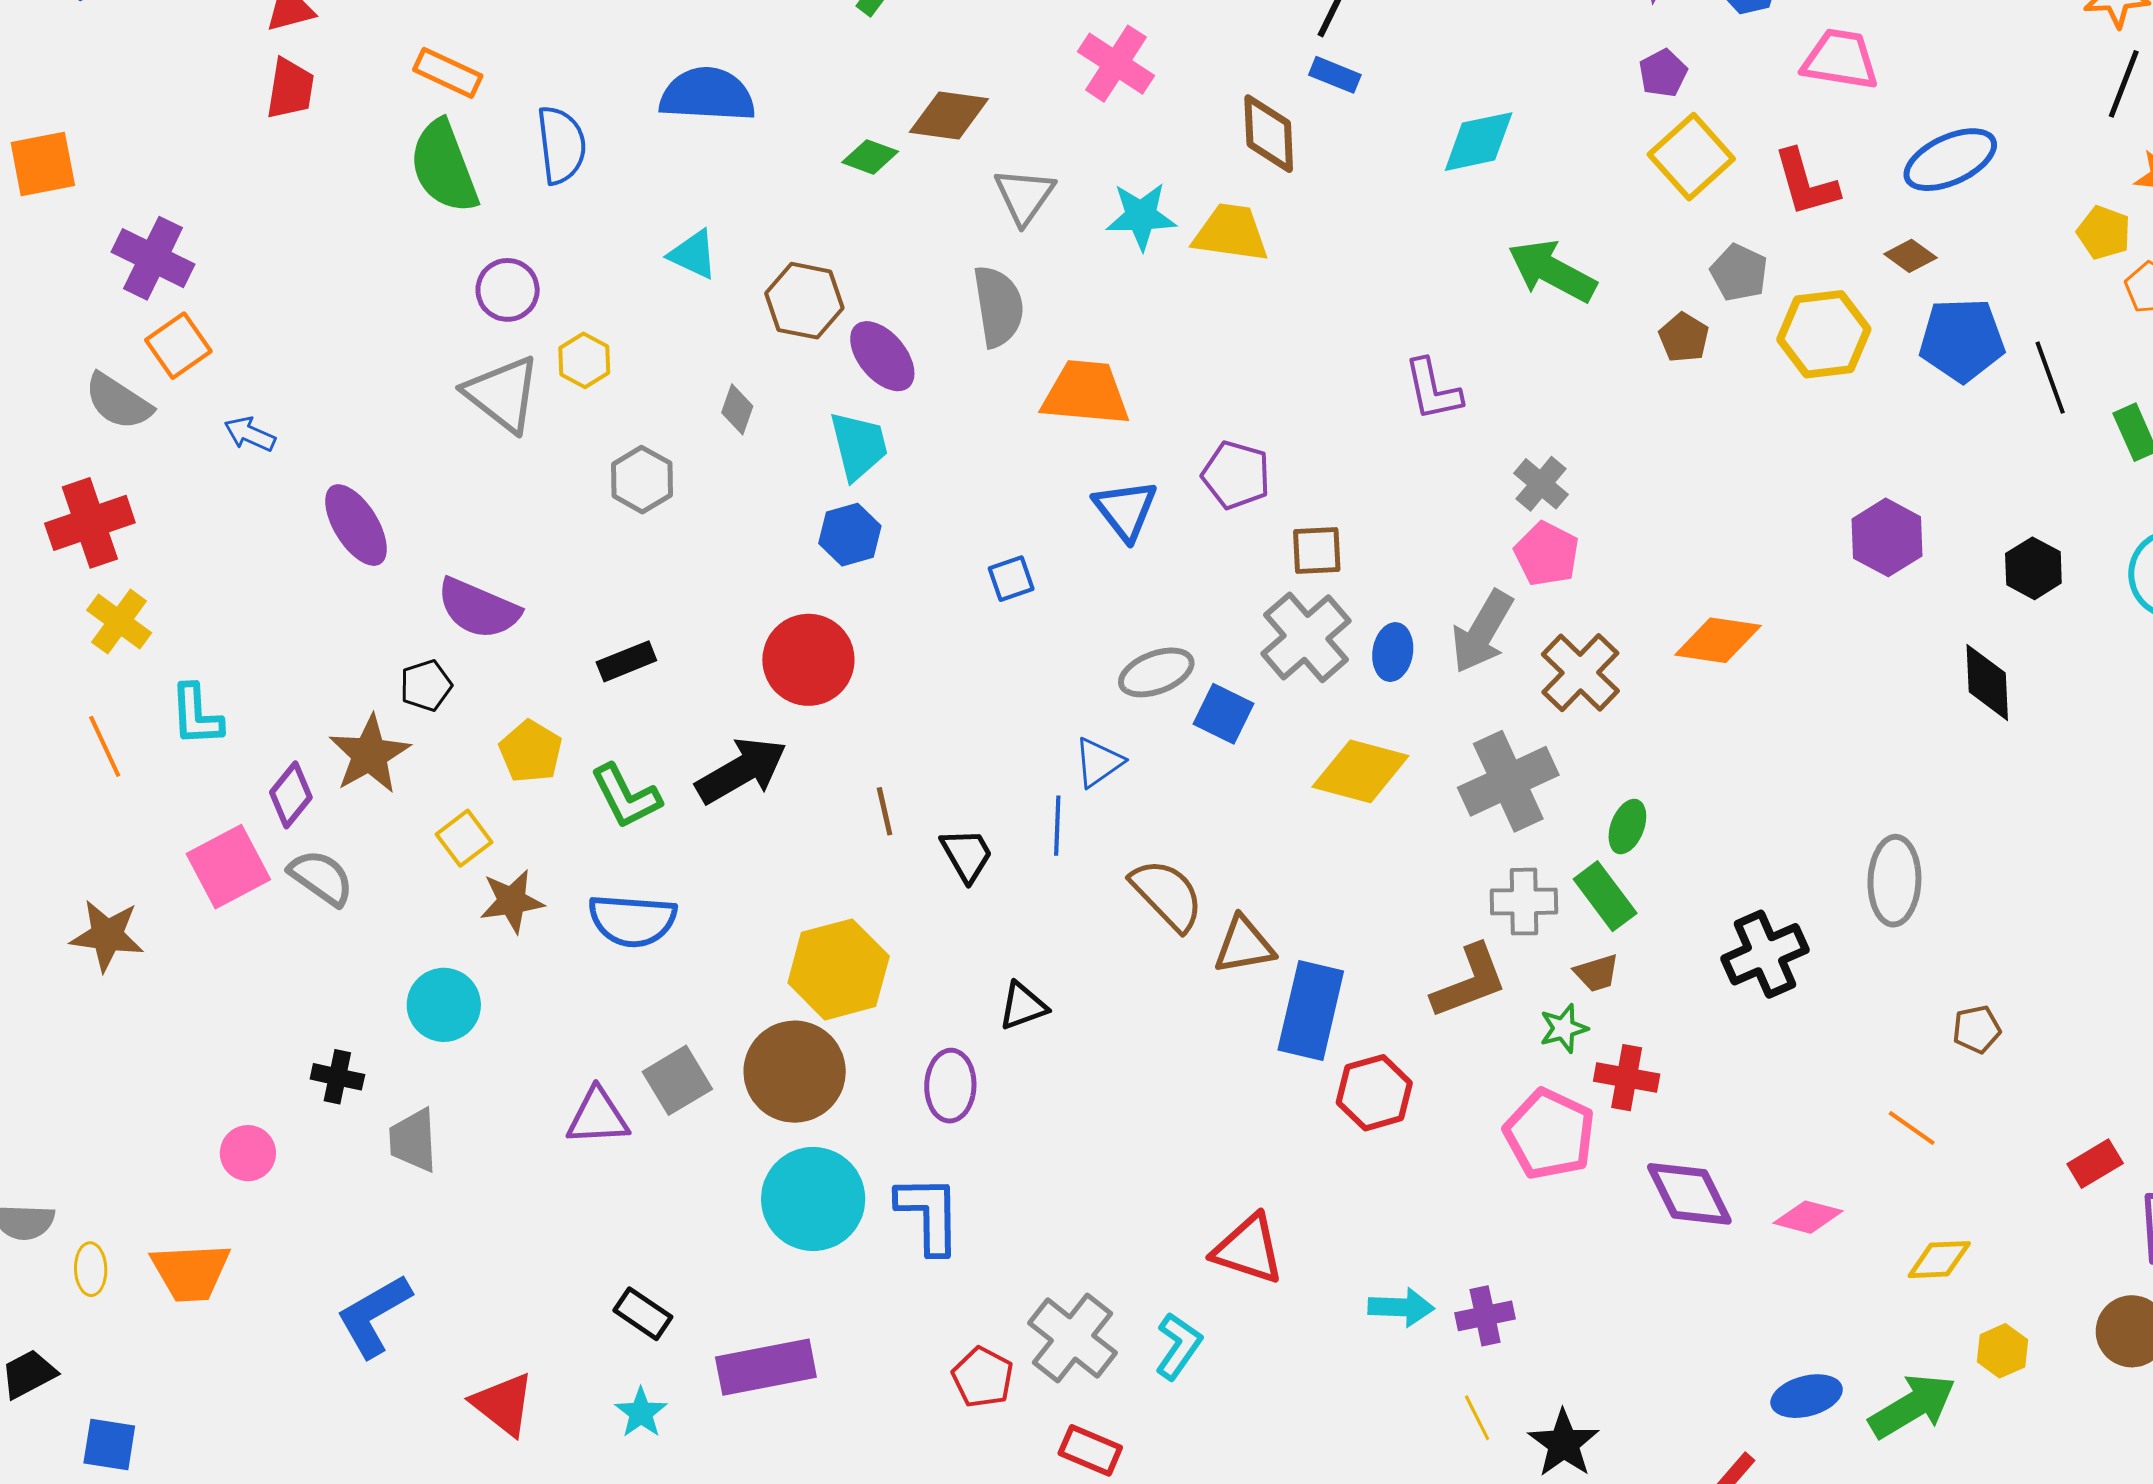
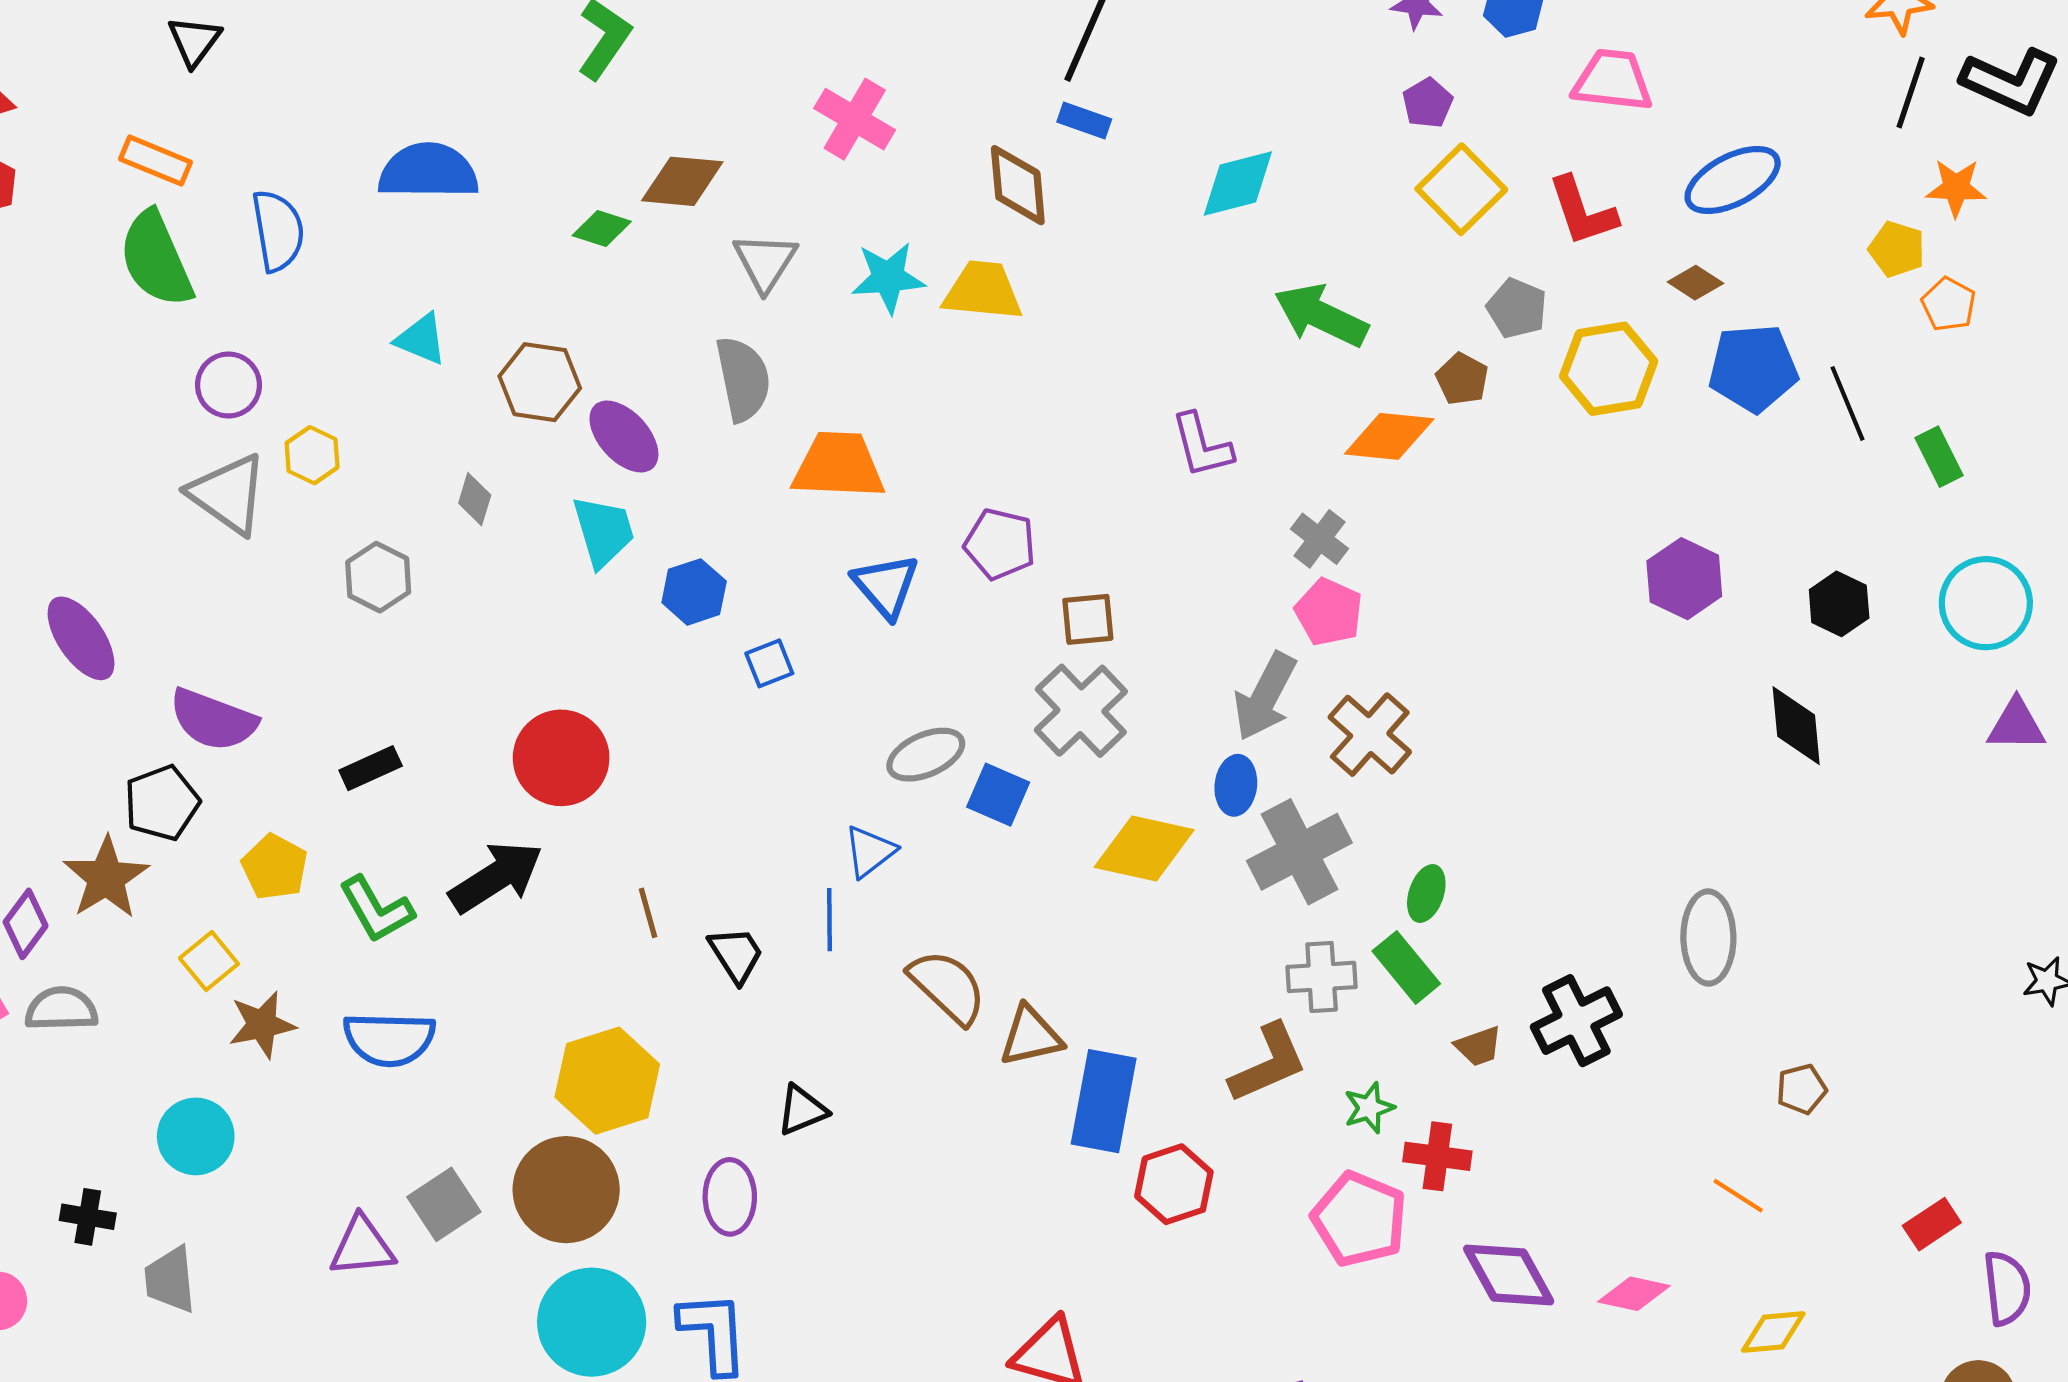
blue hexagon: (850, 535) -> (694, 592), moved
orange diamond: (1718, 640) -> (1389, 436), moved
blue ellipse: (1393, 652) -> (1236, 785), moved
black pentagon: (426, 685) -> (162, 803), size x1.4
gray semicircle: (321, 877) -> (61, 1009), turned -34
brown trapezoid: (1597, 973) -> (1479, 1046), moved

